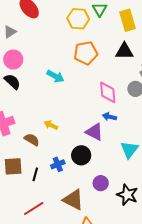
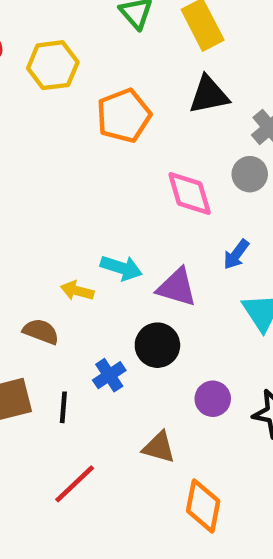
yellow hexagon: (78, 19) -> (53, 65), moved
cyan arrow: (55, 76) -> (121, 268), moved
blue arrow: (110, 117) -> (236, 254), moved, turned -56
brown triangle: (73, 200) -> (159, 447), size x0.7

